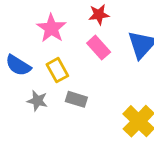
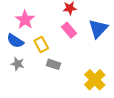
pink star: (51, 28) -> (25, 20), moved
gray star: (37, 101) -> (18, 64), moved

